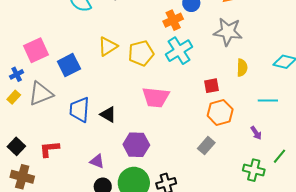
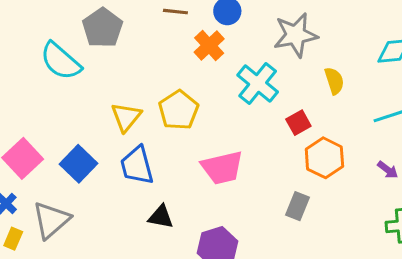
cyan cross: (179, 51) -> (258, 83), moved
blue trapezoid: (80, 110) -> (137, 165), moved
gray rectangle: (206, 146) -> (298, 206), moved

